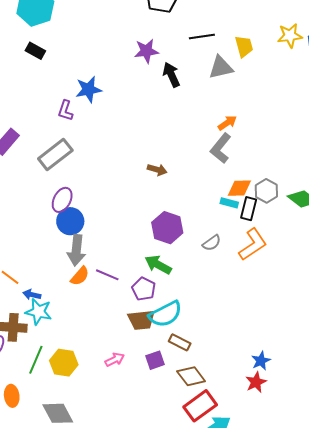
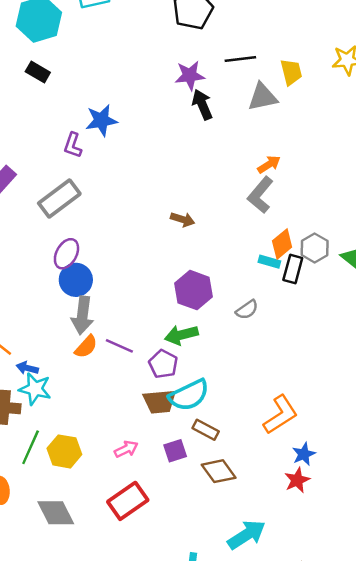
purple star: (146, 51) -> (190, 75), moved
orange diamond: (239, 188) -> (282, 244), turned -40
orange L-shape: (253, 245) -> (281, 415), moved
green arrow: (158, 265) -> (181, 335), turned -44
red rectangle: (200, 406) -> (128, 501), moved

